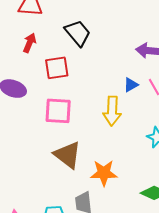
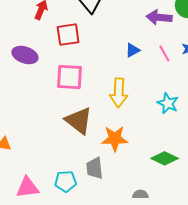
blue triangle: (131, 85) -> (133, 50), moved
yellow arrow: (112, 111) -> (119, 93), moved

